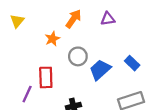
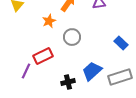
blue trapezoid: (100, 70) -> (92, 71), moved
red rectangle: (46, 77) -> (43, 56), turned 66

